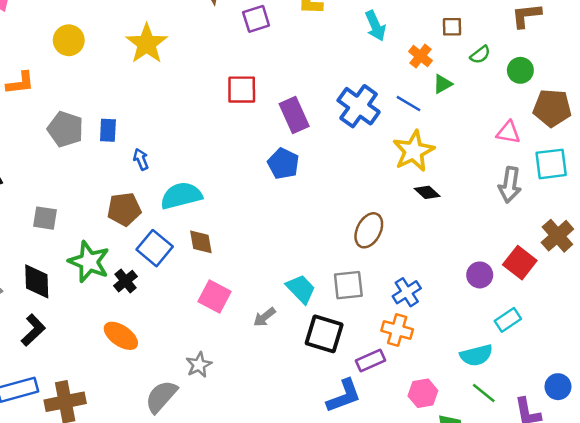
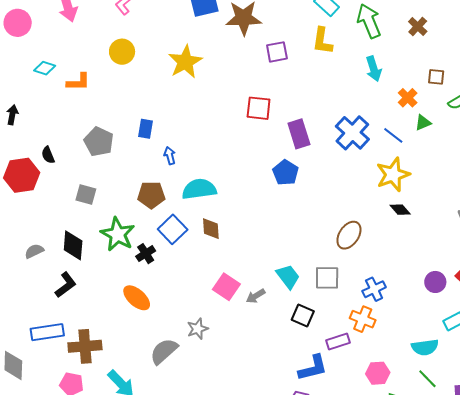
gray pentagon: (65, 129) -> (99, 142), moved
pink square: (214, 297) -> (226, 287), moved
black square: (324, 334) -> (303, 315), size x0.7

